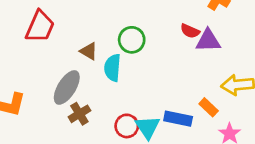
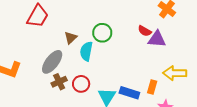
brown triangle: (89, 51) -> (71, 38), turned 40
orange rectangle: (209, 107) -> (152, 87), turned 56
red circle: (127, 126) -> (81, 84), moved

